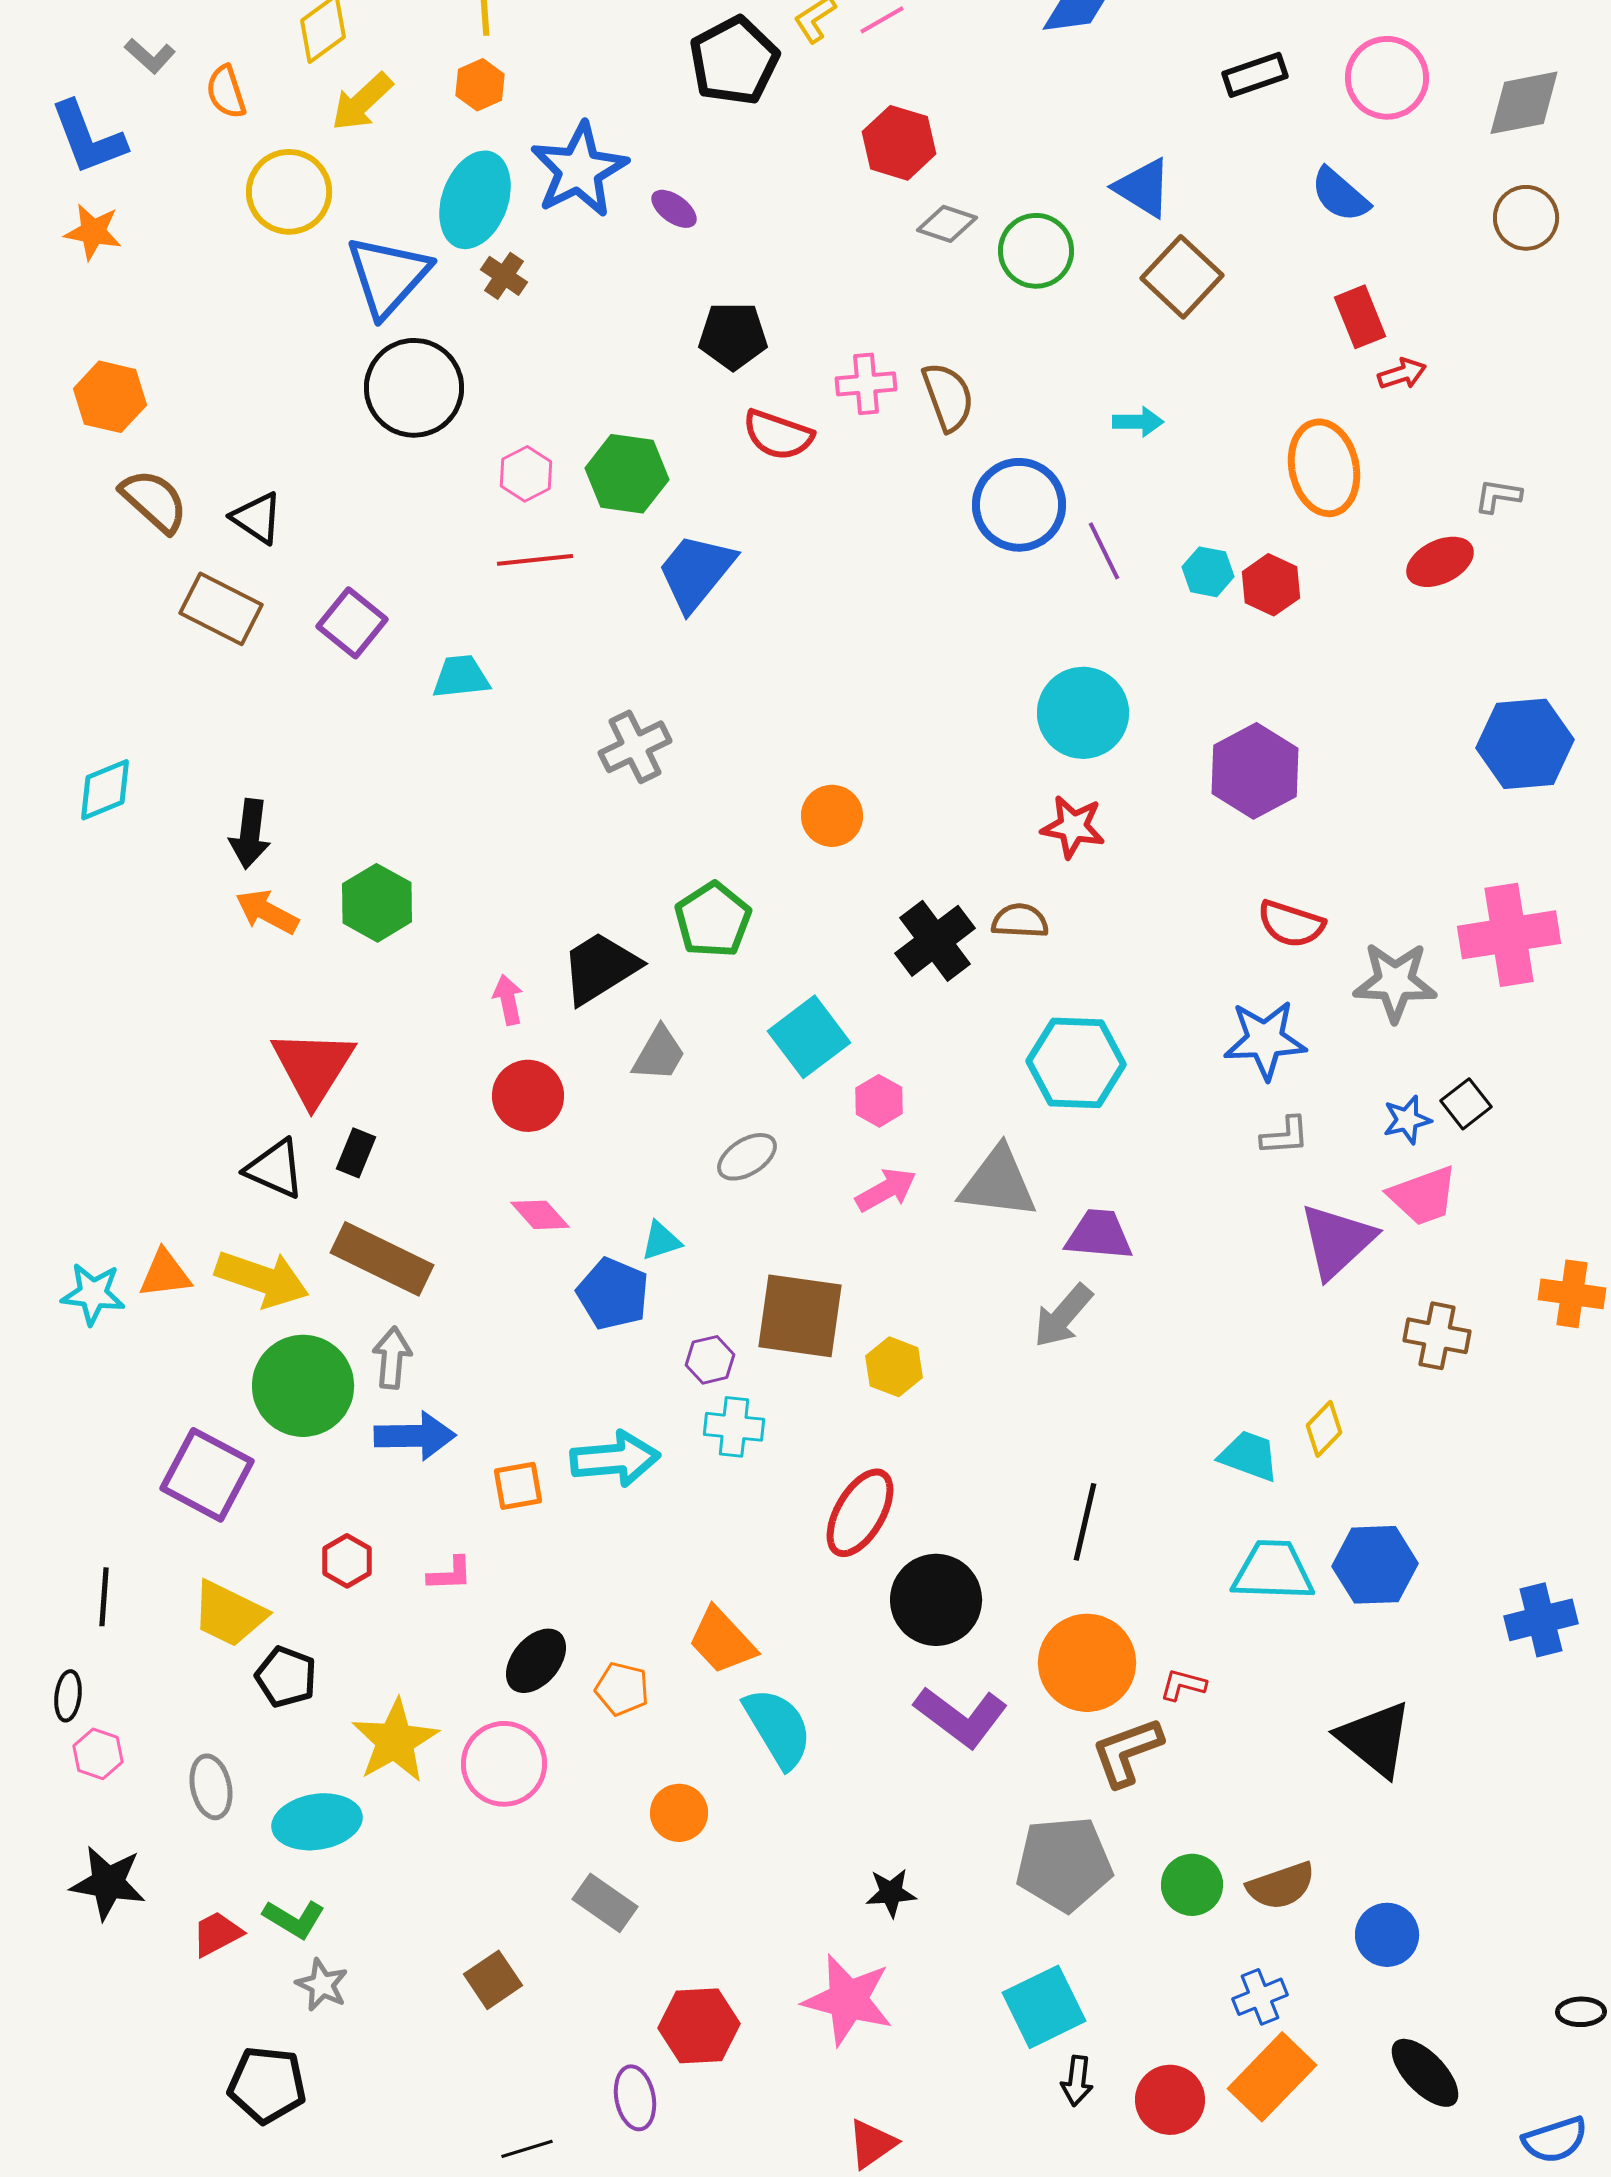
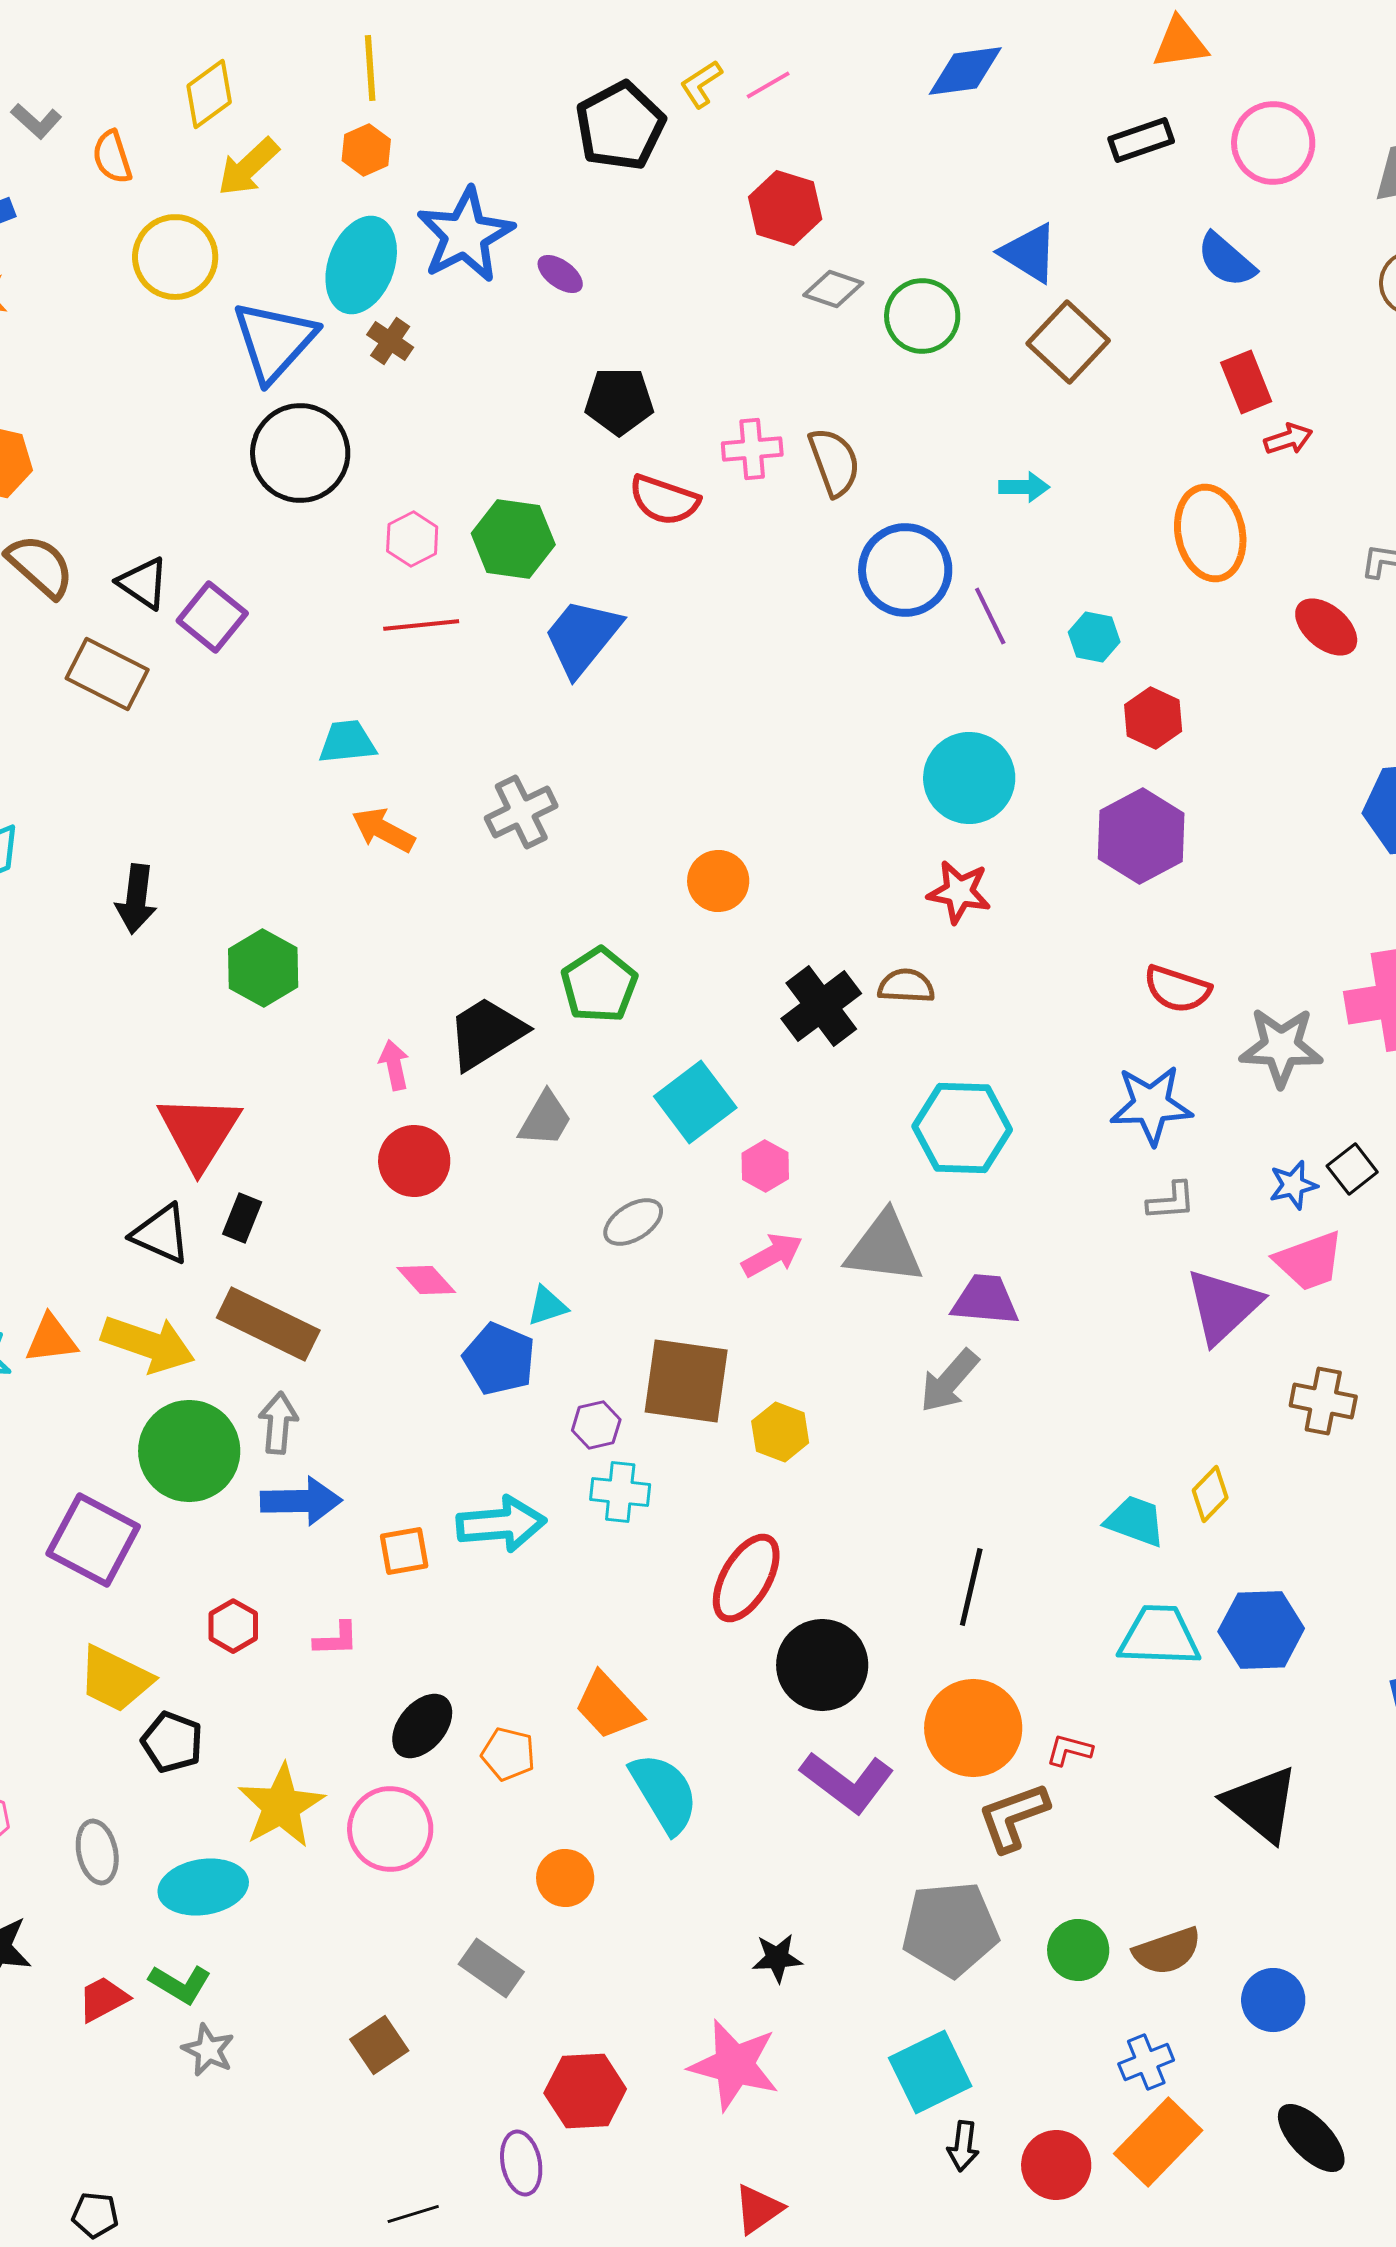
red ellipse: (1440, 562) -> (1326, 627), turned 66
red hexagon: (1271, 585) -> (1153, 718), moved
purple square: (352, 623) -> (212, 617), moved
orange arrow: (267, 912) -> (383, 830), moved
black pentagon: (267, 2085) -> (95, 2215), moved, size x0.6

